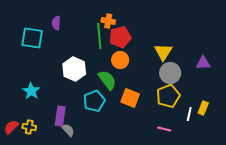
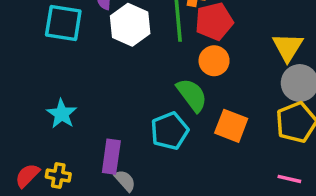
white hexagon: (74, 69) -> (130, 25), moved

